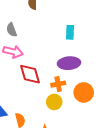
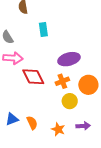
cyan rectangle: (70, 32) -> (43, 30), moved
yellow circle: (54, 102) -> (70, 101), moved

